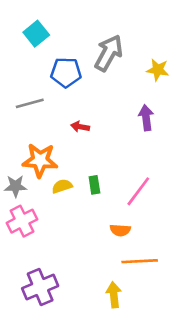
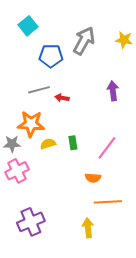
yellow star: (158, 70) -> (124, 40), moved
gray line: (30, 103) -> (39, 90), moved

